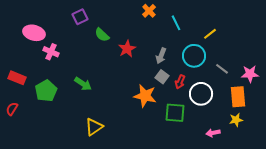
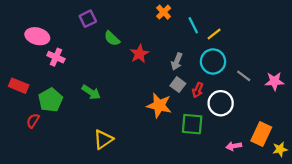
yellow line: (210, 34) -> (214, 34), moved
orange rectangle: (238, 97) -> (261, 134), moved, turned 30
red semicircle: (12, 109) -> (33, 121), moved
yellow star: (236, 120) -> (280, 149), moved

